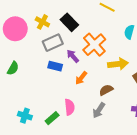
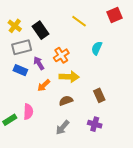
orange cross: (94, 45) -> (61, 55), size x0.7
yellow arrow: (118, 64) -> (69, 77), moved
gray arrow: (99, 110) -> (62, 127), moved

